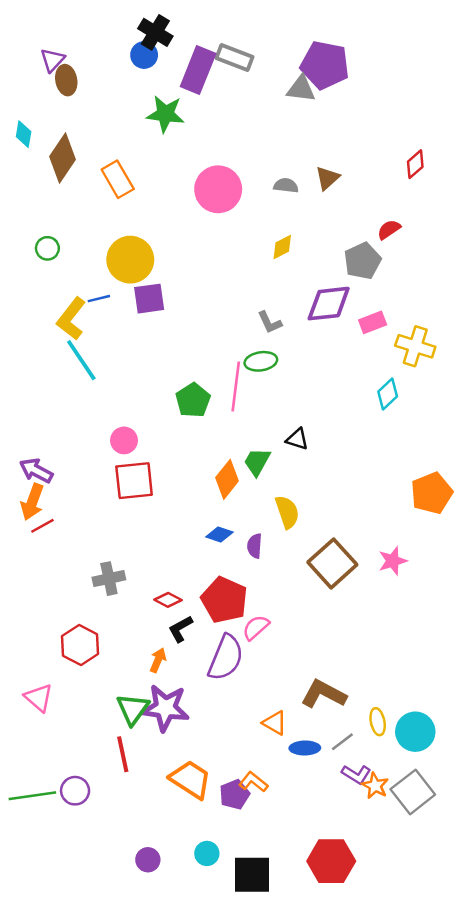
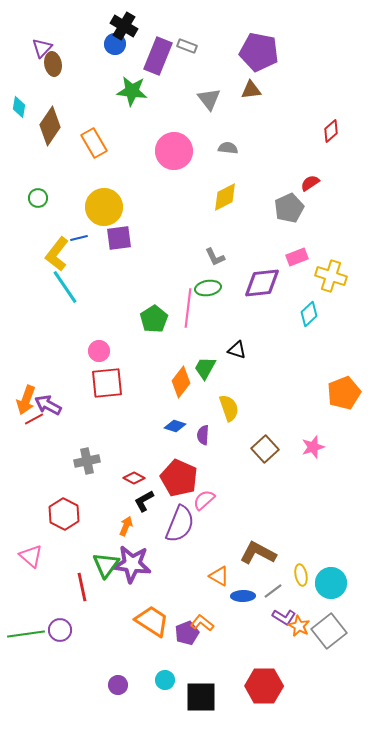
gray rectangle: (234, 57) -> (187, 46), size x0.7
gray triangle: (301, 89) -> (209, 99), moved, turned 45
brown triangle: (327, 178) -> (251, 90), moved, turned 35
yellow diamond: (282, 247) -> (225, 197), size x1.4
purple diamond: (329, 304) -> (262, 283), moved
purple arrow: (36, 471) -> (48, 405), moved
brown square: (332, 563) -> (265, 449), size x0.7
red line: (123, 754) -> (82, 587), moved

